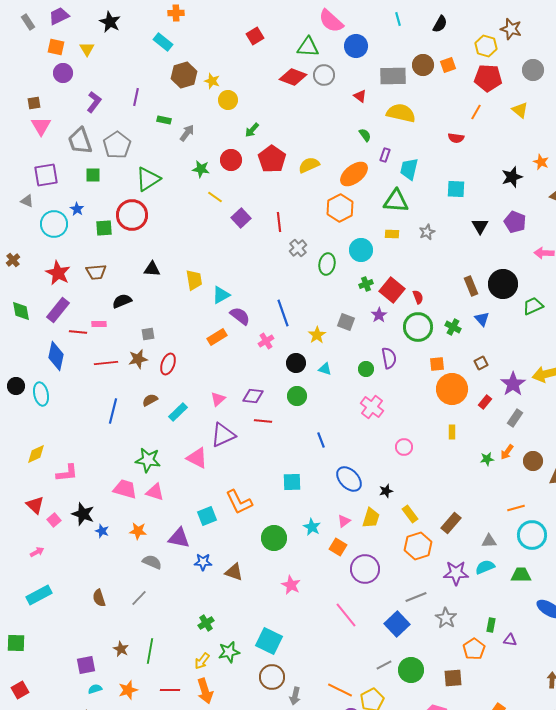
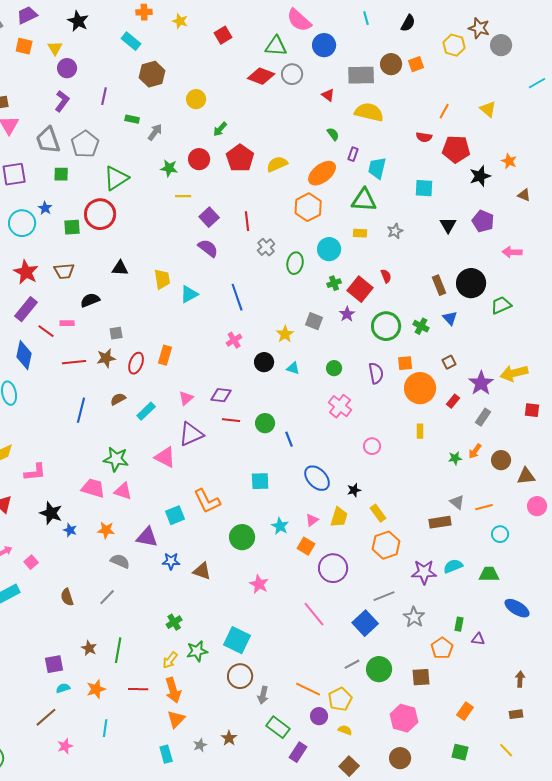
gray circle: (533, 70) -> (501, 45), moved
purple circle: (63, 73) -> (67, 68), moved
red pentagon: (488, 78) -> (456, 149), moved
yellow star: (212, 81) -> (180, 21), moved
yellow line: (215, 197) -> (183, 196), turned -35
red semicircle: (418, 297) -> (386, 276), moved
blue line: (283, 313) -> (237, 297), moved
purple semicircle: (240, 316) -> (208, 248), moved
red line: (78, 332) -> (46, 331), turned 30
orange rectangle: (217, 337) -> (165, 355), moved, turned -42
purple semicircle: (389, 358) -> (376, 373), moved
green circle: (297, 396) -> (265, 423), moved
pink square: (54, 520) -> (31, 562), moved
brown rectangle: (451, 523) -> (440, 522), moved, turned 40
cyan circle: (532, 535) -> (500, 534), size x0.6
gray triangle: (489, 541) -> (457, 502), moved, turned 42

